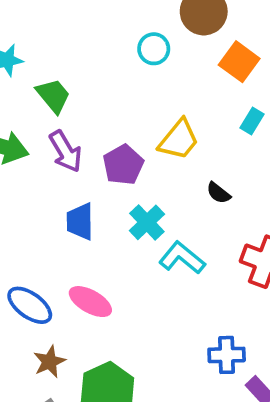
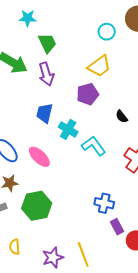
yellow trapezoid: (179, 140) -> (99, 66), moved
purple pentagon: (123, 165) -> (88, 94), moved
cyan cross: (147, 222) -> (68, 129), moved, turned -30

